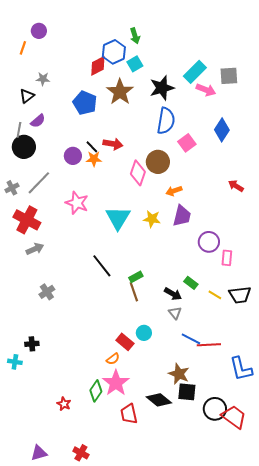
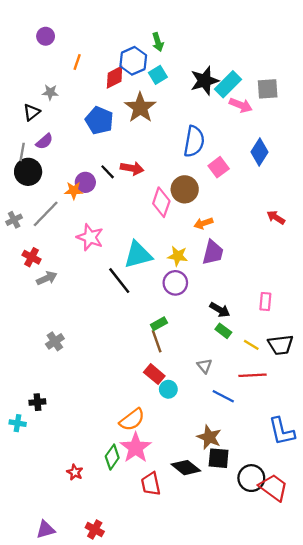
orange line: (23, 48) -> (77, 62), moved
black star: (162, 88) -> (205, 81), moved
orange star: (94, 159) -> (74, 191), moved
cyan triangle: (118, 218) -> (138, 255), turned 44
red cross: (27, 220) -> (32, 257), size x0.6
purple circle: (209, 242) -> (175, 283), moved
gray arrow: (35, 249) -> (47, 278), moved
black line: (102, 266) -> (119, 281), moved
black arrow: (173, 294) -> (220, 310), moved
red rectangle: (125, 342) -> (154, 374), moved
red line: (209, 345) -> (252, 375), moved
orange semicircle: (113, 359) -> (132, 420), size x1.6

